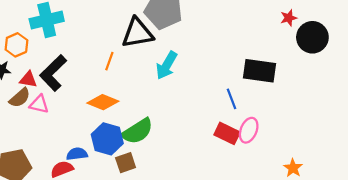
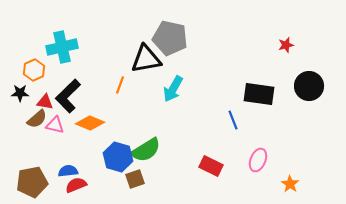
black circle: (312, 37) -> (309, 86), moved
orange diamond: (103, 102) -> (90, 123), moved
pink ellipse: (249, 130) -> (258, 160), moved
red rectangle: (227, 133) -> (211, 166), moved
blue semicircle: (77, 154) -> (68, 171), moved

